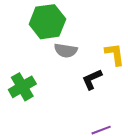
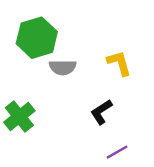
black L-shape: (92, 79) -> (101, 112), moved

